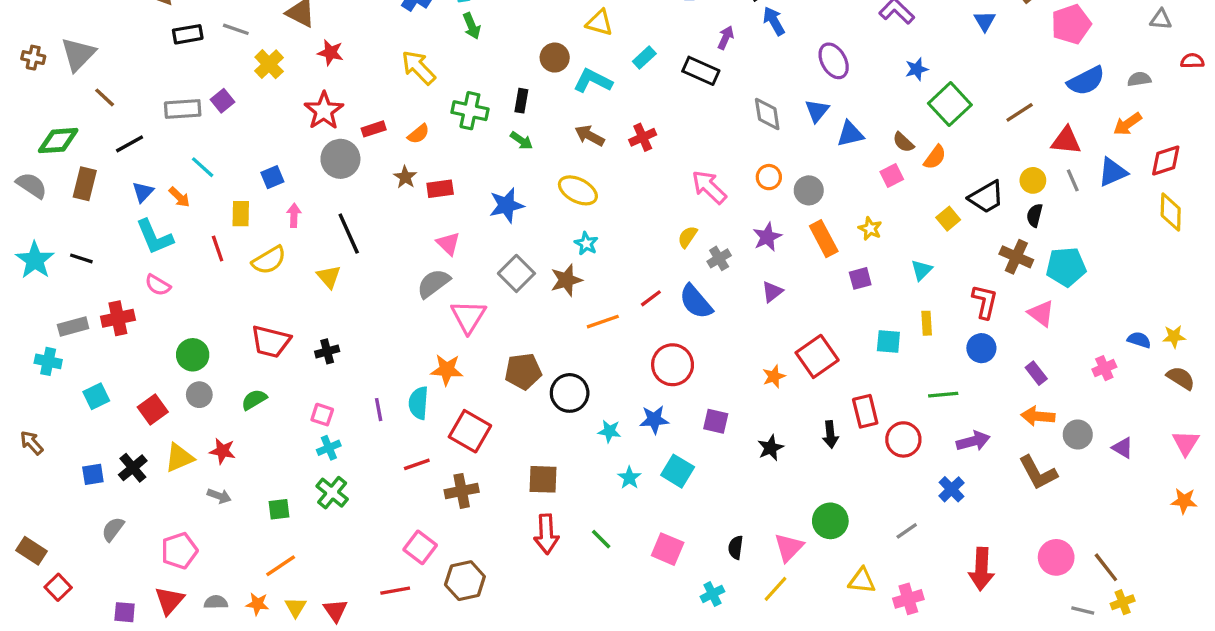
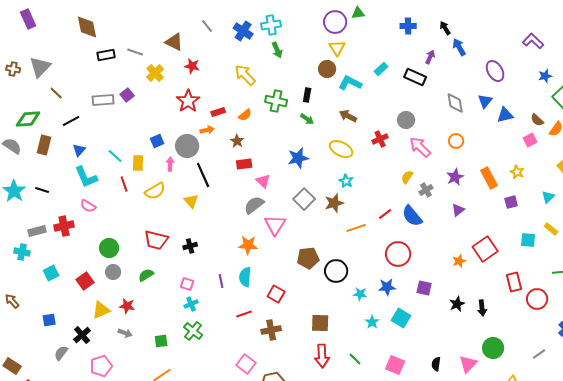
yellow triangle: (599, 23) -> (337, 48), moved, turned 42
red cross: (643, 137) -> (380, 139), moved
gray circle: (340, 159) -> (187, 146), moved
cyan line: (203, 167) -> (115, 156), moved
red rectangle: (440, 189) -> (244, 164), moved
gray circle: (809, 190) -> (406, 120), moved
orange arrow: (179, 197) -> (207, 130), moved, turned -56
yellow rectangle: (927, 323) -> (551, 229), turned -48
orange star: (447, 370) -> (248, 245), moved
red square: (470, 431) -> (276, 294), size x0.7
black arrow: (830, 434) -> (482, 308), moved
black cross: (133, 468) -> (82, 335), moved

